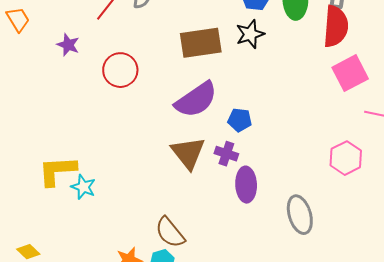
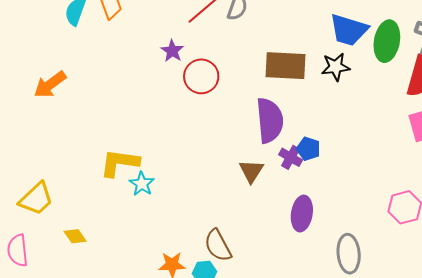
purple star: (68, 45) -> (172, 51), moved
purple semicircle: (196, 100) -> (270, 120), turned -72
brown triangle: (188, 153) -> (251, 171), size x0.7
purple cross: (226, 154) -> (291, 157), moved

